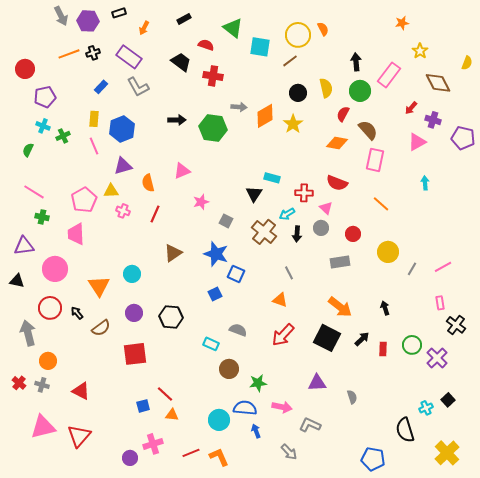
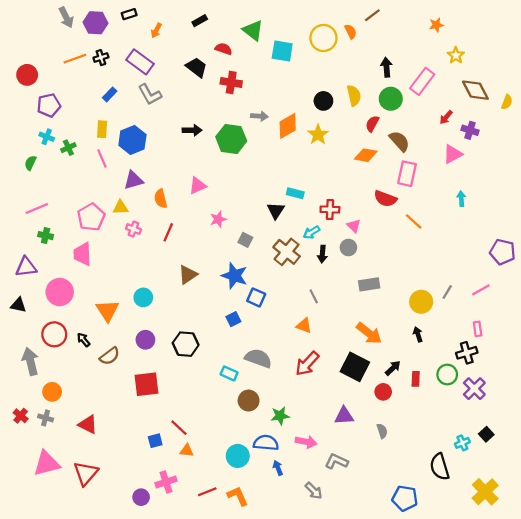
brown line: (290, 61) -> (372, 15), moved
yellow semicircle: (467, 63) -> (507, 102), moved
purple pentagon: (463, 138) -> (503, 252), moved
red semicircle: (337, 183) -> (385, 199), moved
pink line: (34, 192) -> (37, 208), turned -55
red circle: (353, 234) -> (383, 392), moved
yellow circle: (388, 252) -> (421, 302), moved
black cross: (456, 325) -> (467, 353), moved, turned 36
gray semicircle: (238, 330) -> (258, 358), size x1.4

